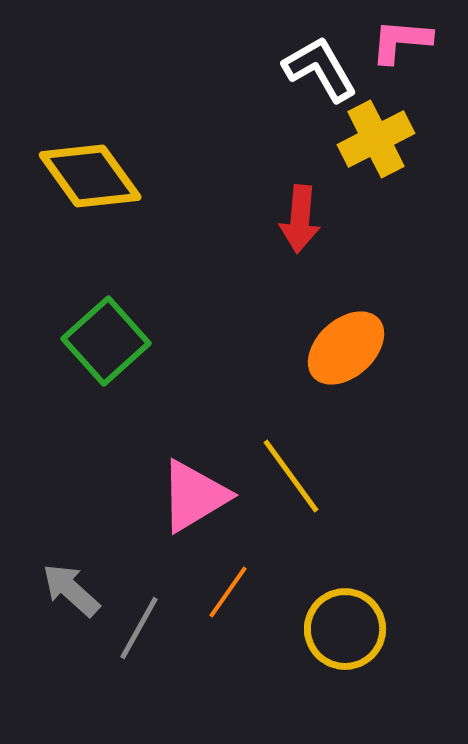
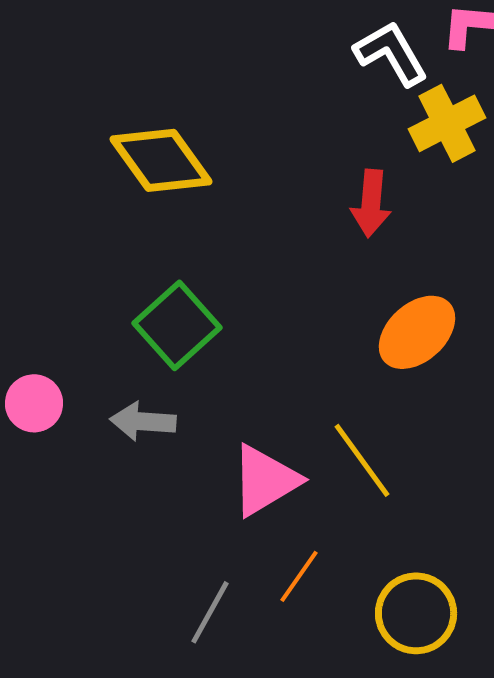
gray arrow: (71, 590) -> (143, 421), moved, turned -38

